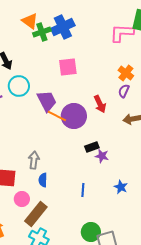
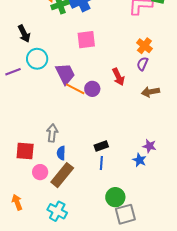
purple circle: (74, 116) -> (92, 89), size x0.6
black rectangle: (92, 147) -> (101, 146), moved
purple star: (102, 156) -> (149, 146), moved
brown rectangle: (36, 214) -> (62, 175), moved
green circle: (91, 232) -> (115, 197), moved

